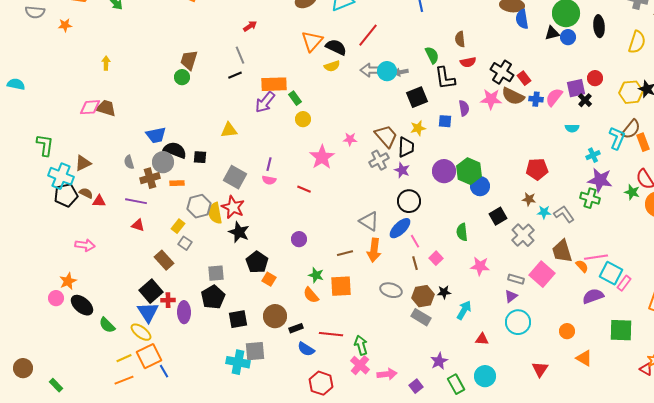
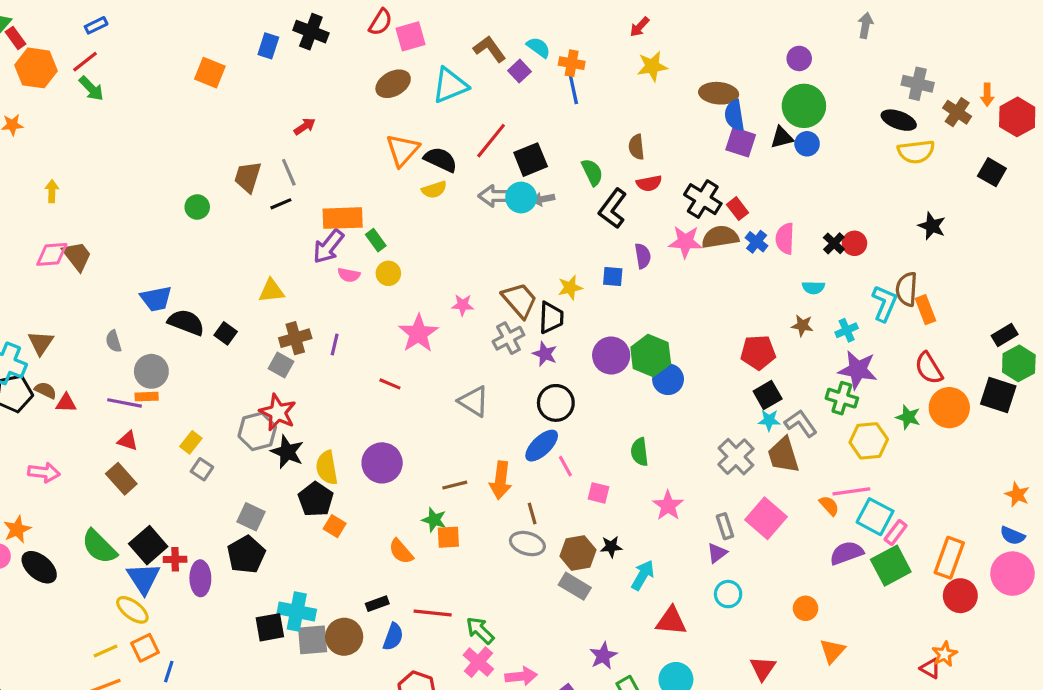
black ellipse: (599, 26) -> (899, 120), moved, turned -65
yellow semicircle: (637, 42) -> (916, 152), turned 65
brown trapezoid: (189, 60) -> (248, 177), moved
yellow arrow: (106, 63) -> (52, 191), moved
black L-shape: (445, 78) -> (613, 209), turned 45
red circle: (595, 78) -> (854, 243), moved
purple square: (576, 88) -> (741, 142), moved, turned 30
yellow hexagon: (631, 92) -> (869, 441), moved
brown semicircle: (513, 96) -> (720, 237), turned 145
black square: (417, 97) -> (531, 160), moved
pink semicircle: (554, 97) -> (785, 239), turned -36
blue cross: (536, 99) -> (757, 242), turned 32
brown trapezoid: (106, 108) -> (77, 256), turned 35
brown semicircle: (631, 129) -> (907, 289), turned 145
black square: (200, 157) -> (226, 333), turned 32
gray circle: (163, 162) -> (151, 371), moved
brown triangle: (83, 163) -> (41, 343), turned -30
gray square: (235, 177) -> (281, 365), size x0.7
brown cross: (150, 178) -> (295, 338), moved
pink semicircle: (269, 180) -> (349, 275), moved
orange rectangle: (177, 183) -> (147, 397), moved
green star: (632, 192) -> (908, 417), moved
brown star: (529, 199) -> (802, 325), moved
gray hexagon: (199, 206) -> (257, 431), moved
yellow semicircle: (215, 213) -> (327, 468), moved
black square: (498, 216) -> (768, 395), moved
gray triangle: (369, 221) -> (474, 401), moved
purple circle: (299, 239) -> (382, 463), size x1.6
brown trapezoid: (562, 251) -> (783, 455), moved
pink square: (436, 258) -> (599, 493), turned -32
brown rectangle: (164, 260) -> (121, 479), moved
brown line: (415, 263) -> (532, 514), moved
pink star: (480, 266) -> (668, 506), turned 30
gray square: (216, 273) -> (251, 517), turned 30
green star: (316, 275) -> (434, 520), moved
gray rectangle: (516, 279) -> (725, 526), turned 56
orange square: (341, 286) -> (448, 537), size x0.7
brown circle: (275, 316) -> (344, 637), moved
black square: (238, 319) -> (270, 627), moved
cyan circle: (518, 322) -> (728, 594), size x0.7
green semicircle: (107, 325) -> (99, 547), moved, size x1.4
green square: (621, 330) -> (891, 566), moved, turned -30
red triangle: (482, 339) -> (671, 621), size x1.5
green arrow: (361, 345) -> (480, 630), turned -30
blue semicircle: (306, 349) -> (393, 637), turned -102
orange square: (149, 356) -> (145, 648), size x0.7
orange triangle: (584, 358) -> (832, 651), turned 42
cyan cross: (238, 362) -> (297, 611), moved
blue line: (164, 371) -> (169, 672), turned 48

